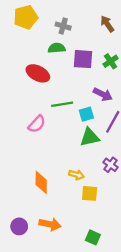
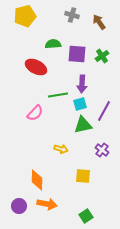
gray cross: (63, 26) -> (72, 15), moved
purple arrow: (103, 94) -> (82, 84), moved, turned 66
yellow arrow: (76, 175) -> (61, 149), moved
orange diamond: (41, 182) -> (37, 180), moved
green square: (93, 237) -> (86, 216), turned 32

